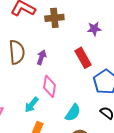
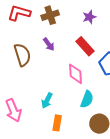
purple arrow: (41, 57) -> (49, 44), moved, turned 136
pink diamond: (49, 86) -> (75, 74), moved

